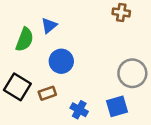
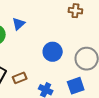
blue circle: (61, 61) -> (53, 52), moved

